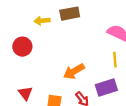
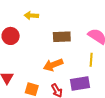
brown rectangle: (70, 14) -> (62, 37), moved

